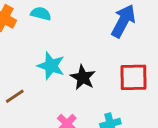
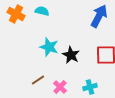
brown line: (15, 96) -> (38, 80), moved

